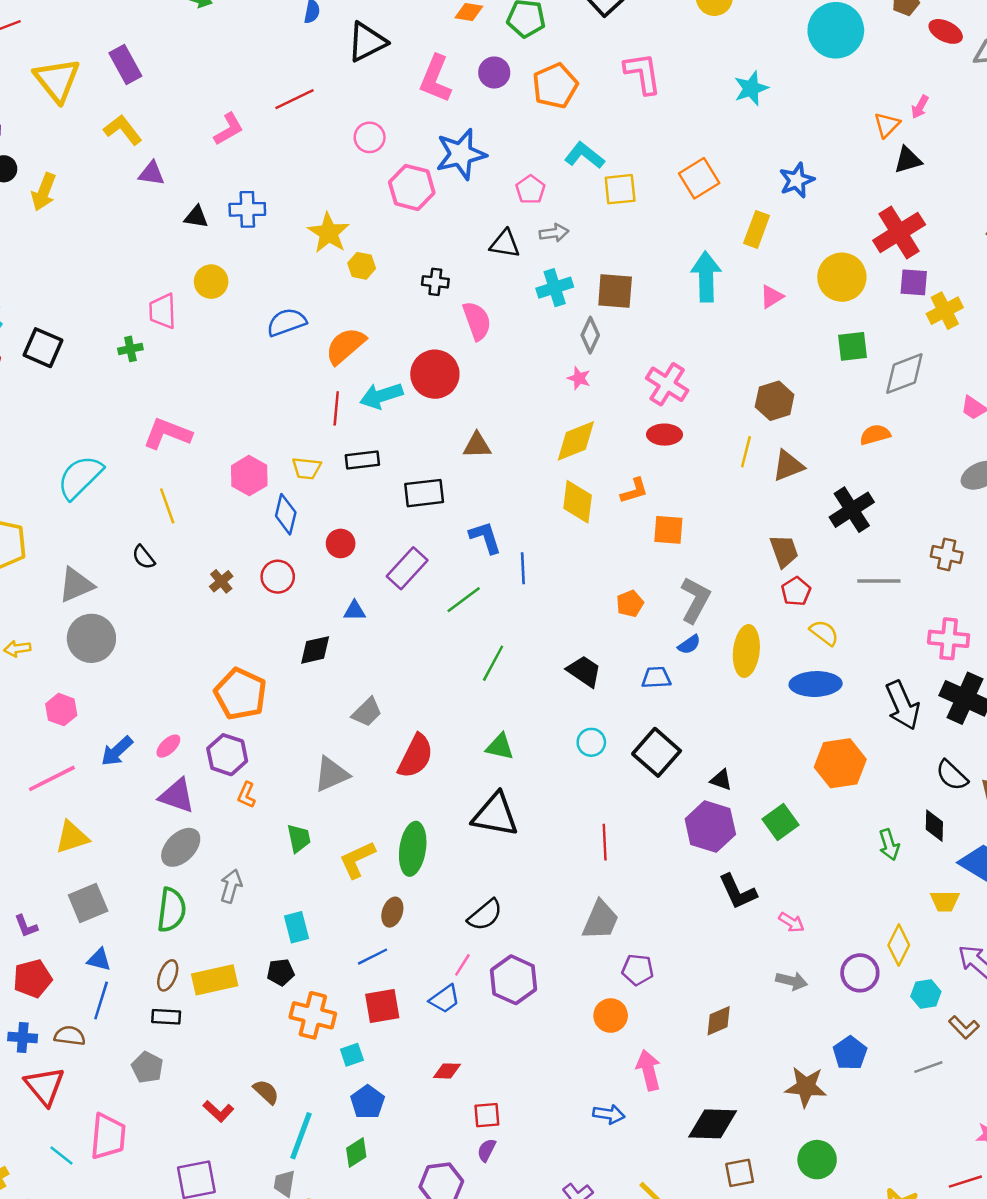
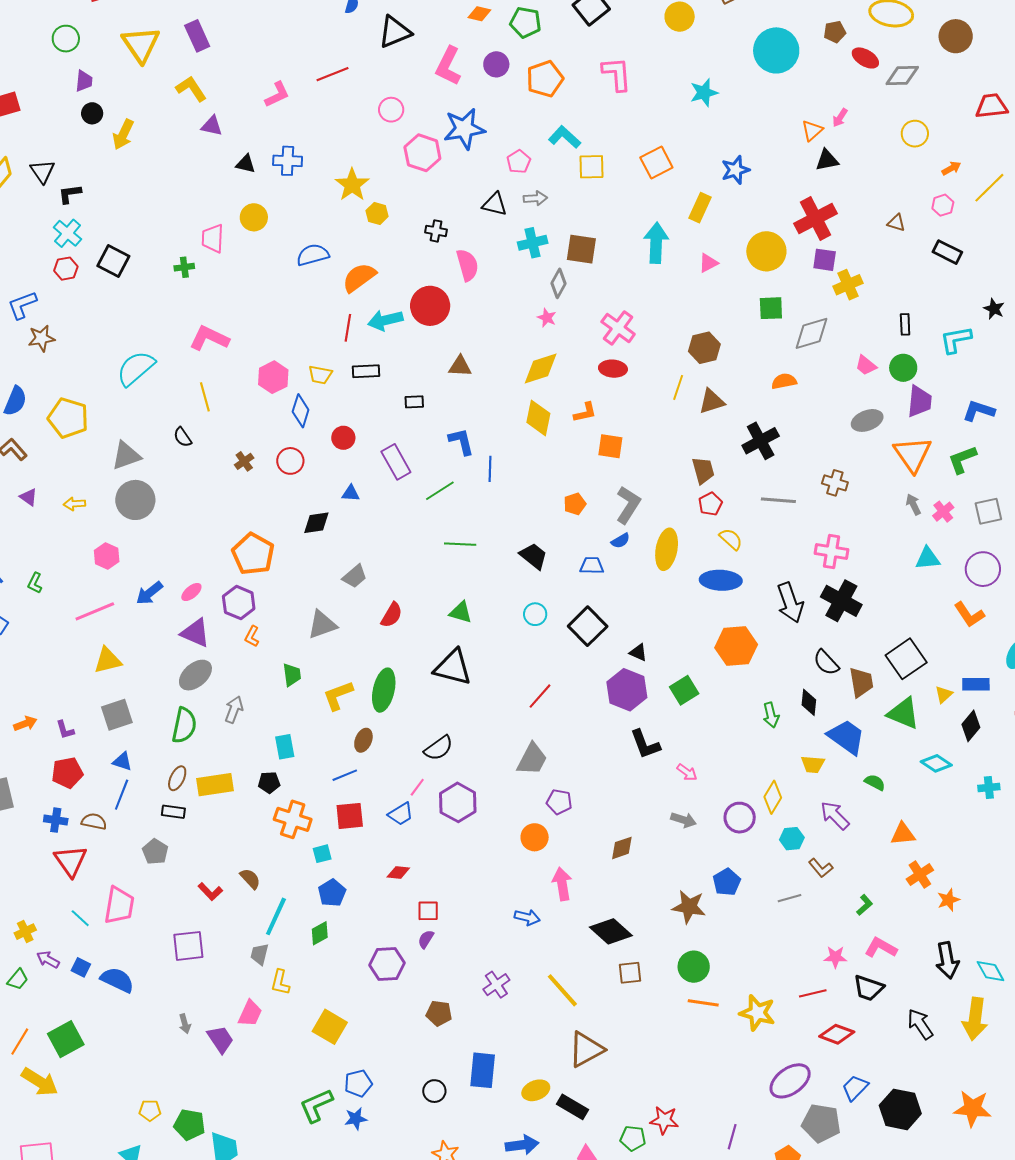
black rectangle: (424, 493) -> (414, 402), size x0.6
purple rectangle: (407, 568) -> (396, 462), turned -76
green line: (493, 663) -> (460, 544), turned 60
red semicircle: (416, 756) -> (392, 615), size x0.7
red line: (605, 842) -> (540, 696), turned 40
black diamond: (713, 1124) -> (611, 931), turned 36

